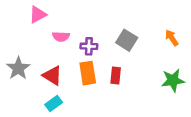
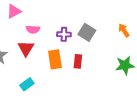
purple cross: (89, 46) -> (64, 34), moved
red triangle: (52, 76) -> (26, 48), moved, turned 30

